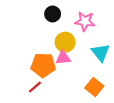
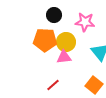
orange pentagon: (43, 65) -> (45, 40), moved
red line: (35, 87) -> (53, 85), moved

